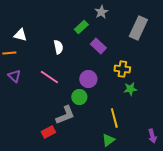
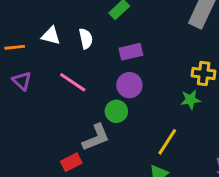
white triangle: (20, 35) -> (51, 36), moved
purple rectangle: (98, 46) -> (131, 52), moved, turned -56
yellow cross: (122, 69) -> (204, 74), moved
yellow line: (114, 118) -> (167, 142), turned 48

